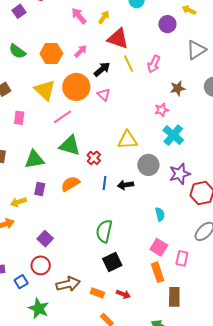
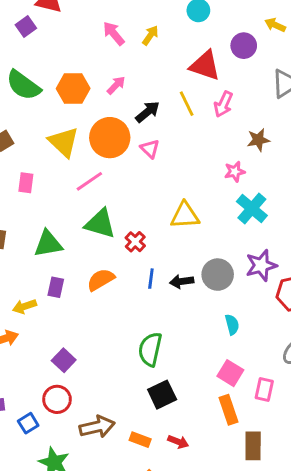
red triangle: (118, 39) -> (205, 66), moved
green semicircle: (17, 51) -> (23, 85), size x1.4
gray circle: (148, 165) -> (218, 275), moved

